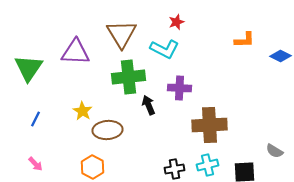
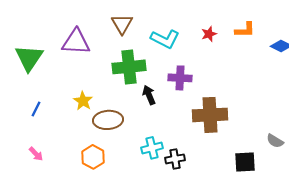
red star: (176, 22) -> (209, 34), moved
brown triangle: (122, 34) -> (122, 24), size x0.7
cyan cross: (208, 165) -> (152, 148), moved

